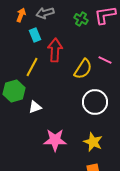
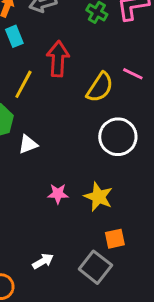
cyan rectangle: (35, 35) -> (14, 36), moved
pink star: (55, 140) -> (58, 194), size x0.6
yellow star: (93, 142) -> (98, 197), moved

